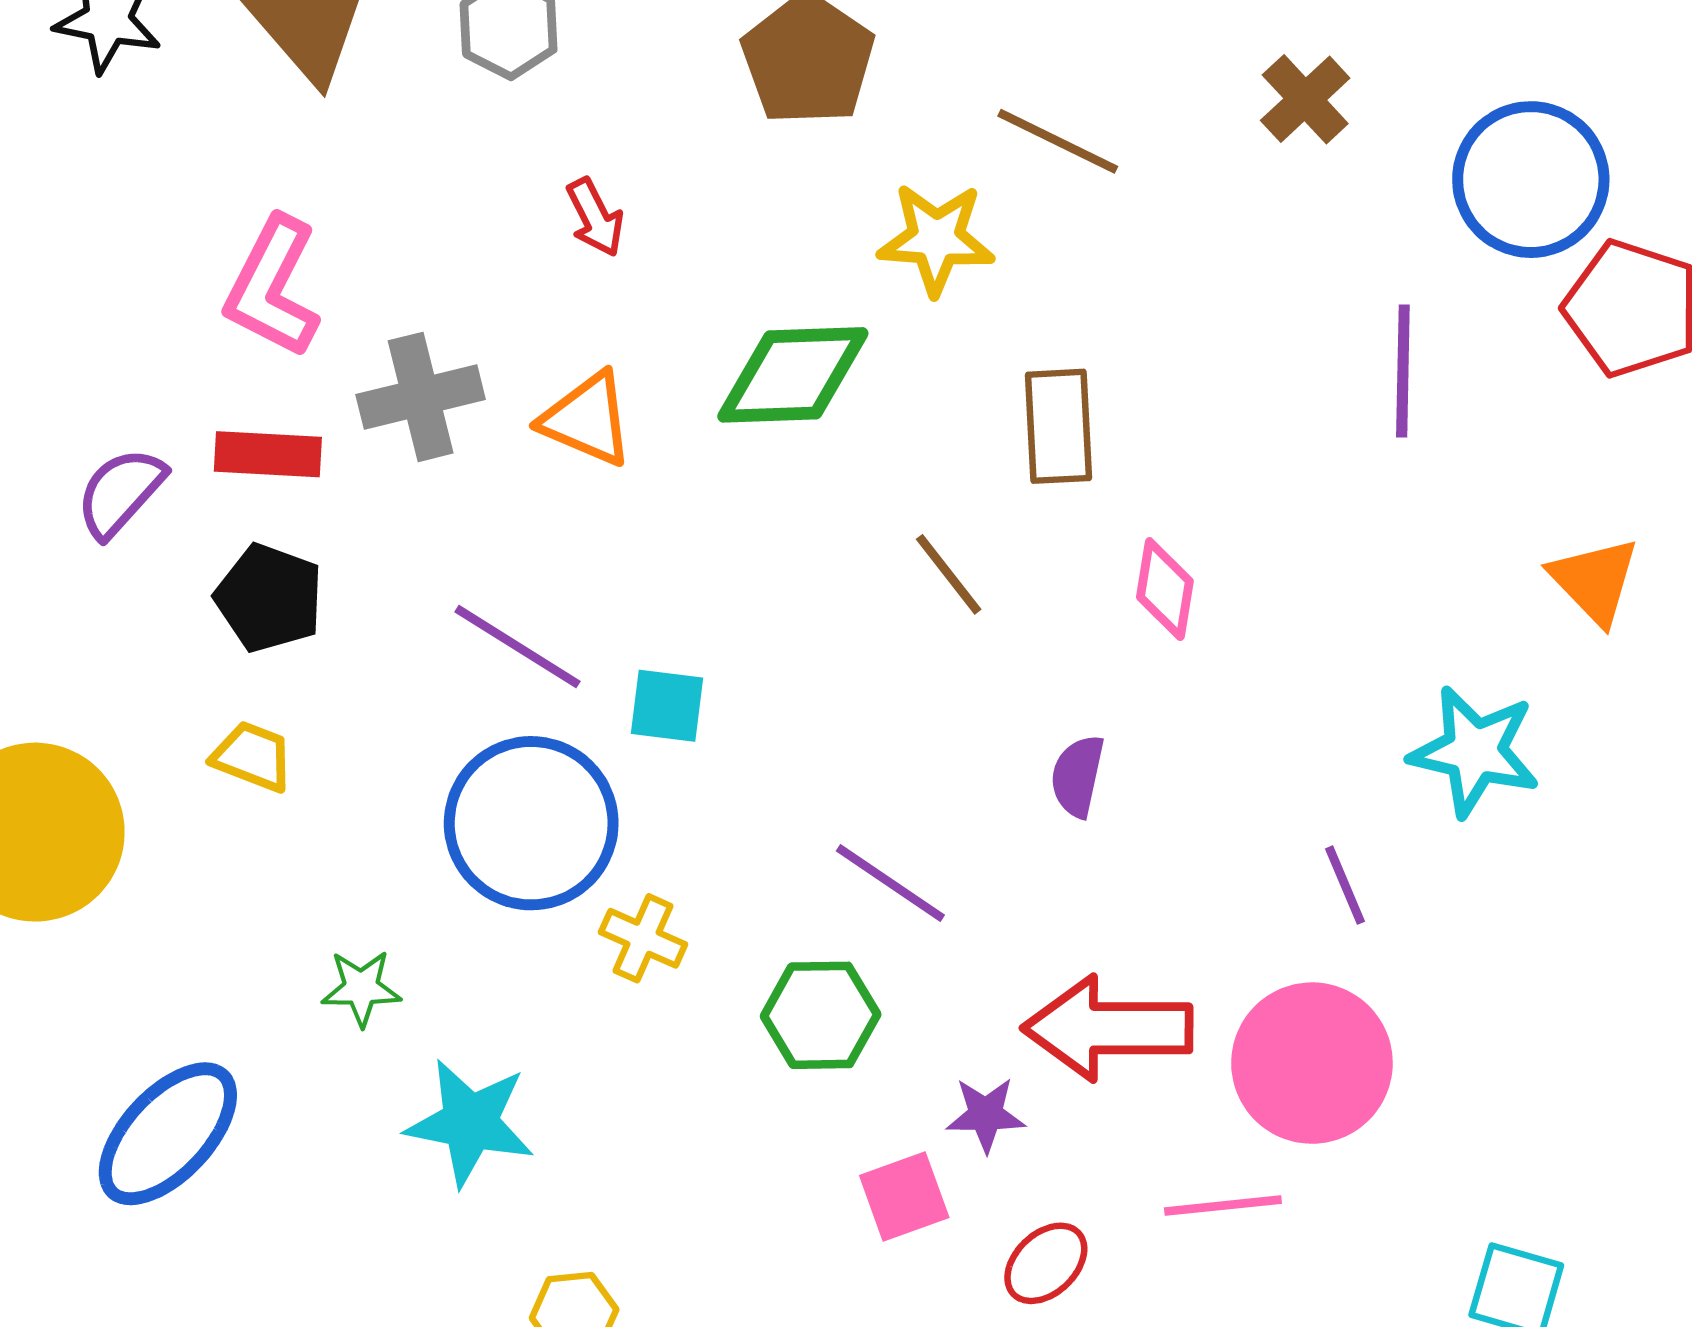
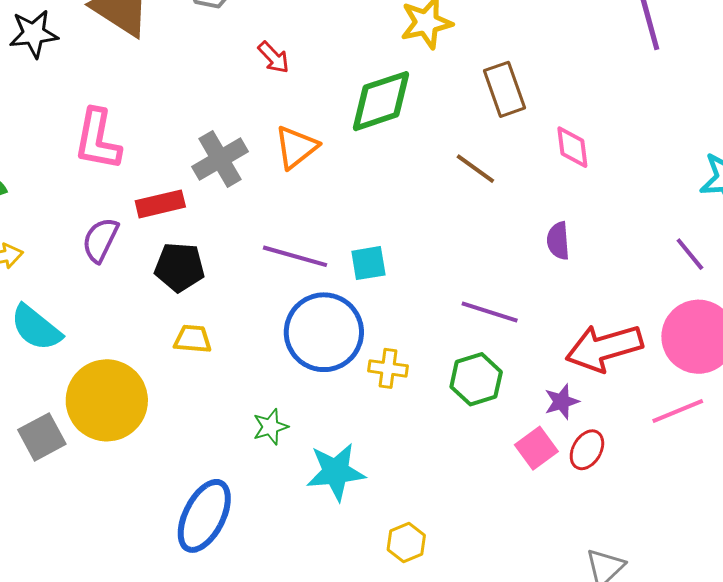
pink L-shape: (273, 287) -> (98, 139), moved
orange triangle: (587, 419) -> (296, 147), turned -45
red ellipse: (1046, 1263) -> (587, 450), moved

